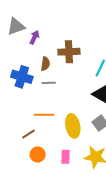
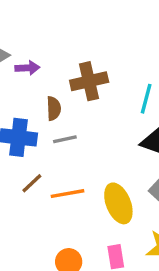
purple arrow: (34, 37) -> (27, 68), turned 72
brown line: (28, 134) -> (32, 183), moved

